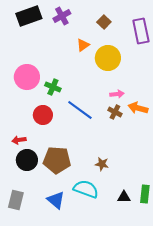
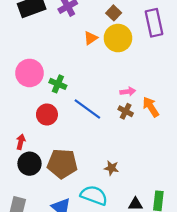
yellow circle: (108, 58) -> (118, 38), moved
orange arrow: (138, 108) -> (151, 107), turned 42
red arrow: (19, 140) -> (21, 142), turned 112

